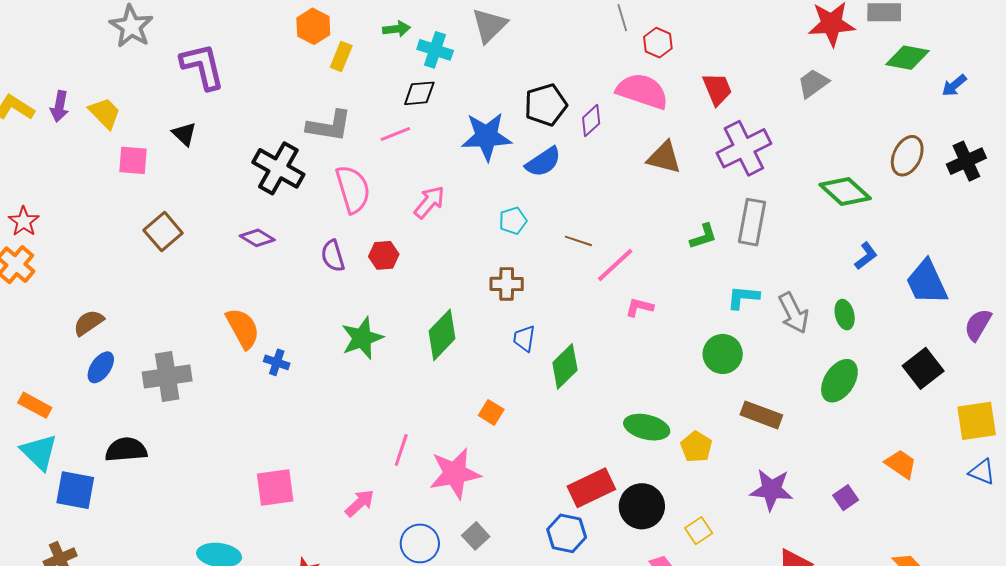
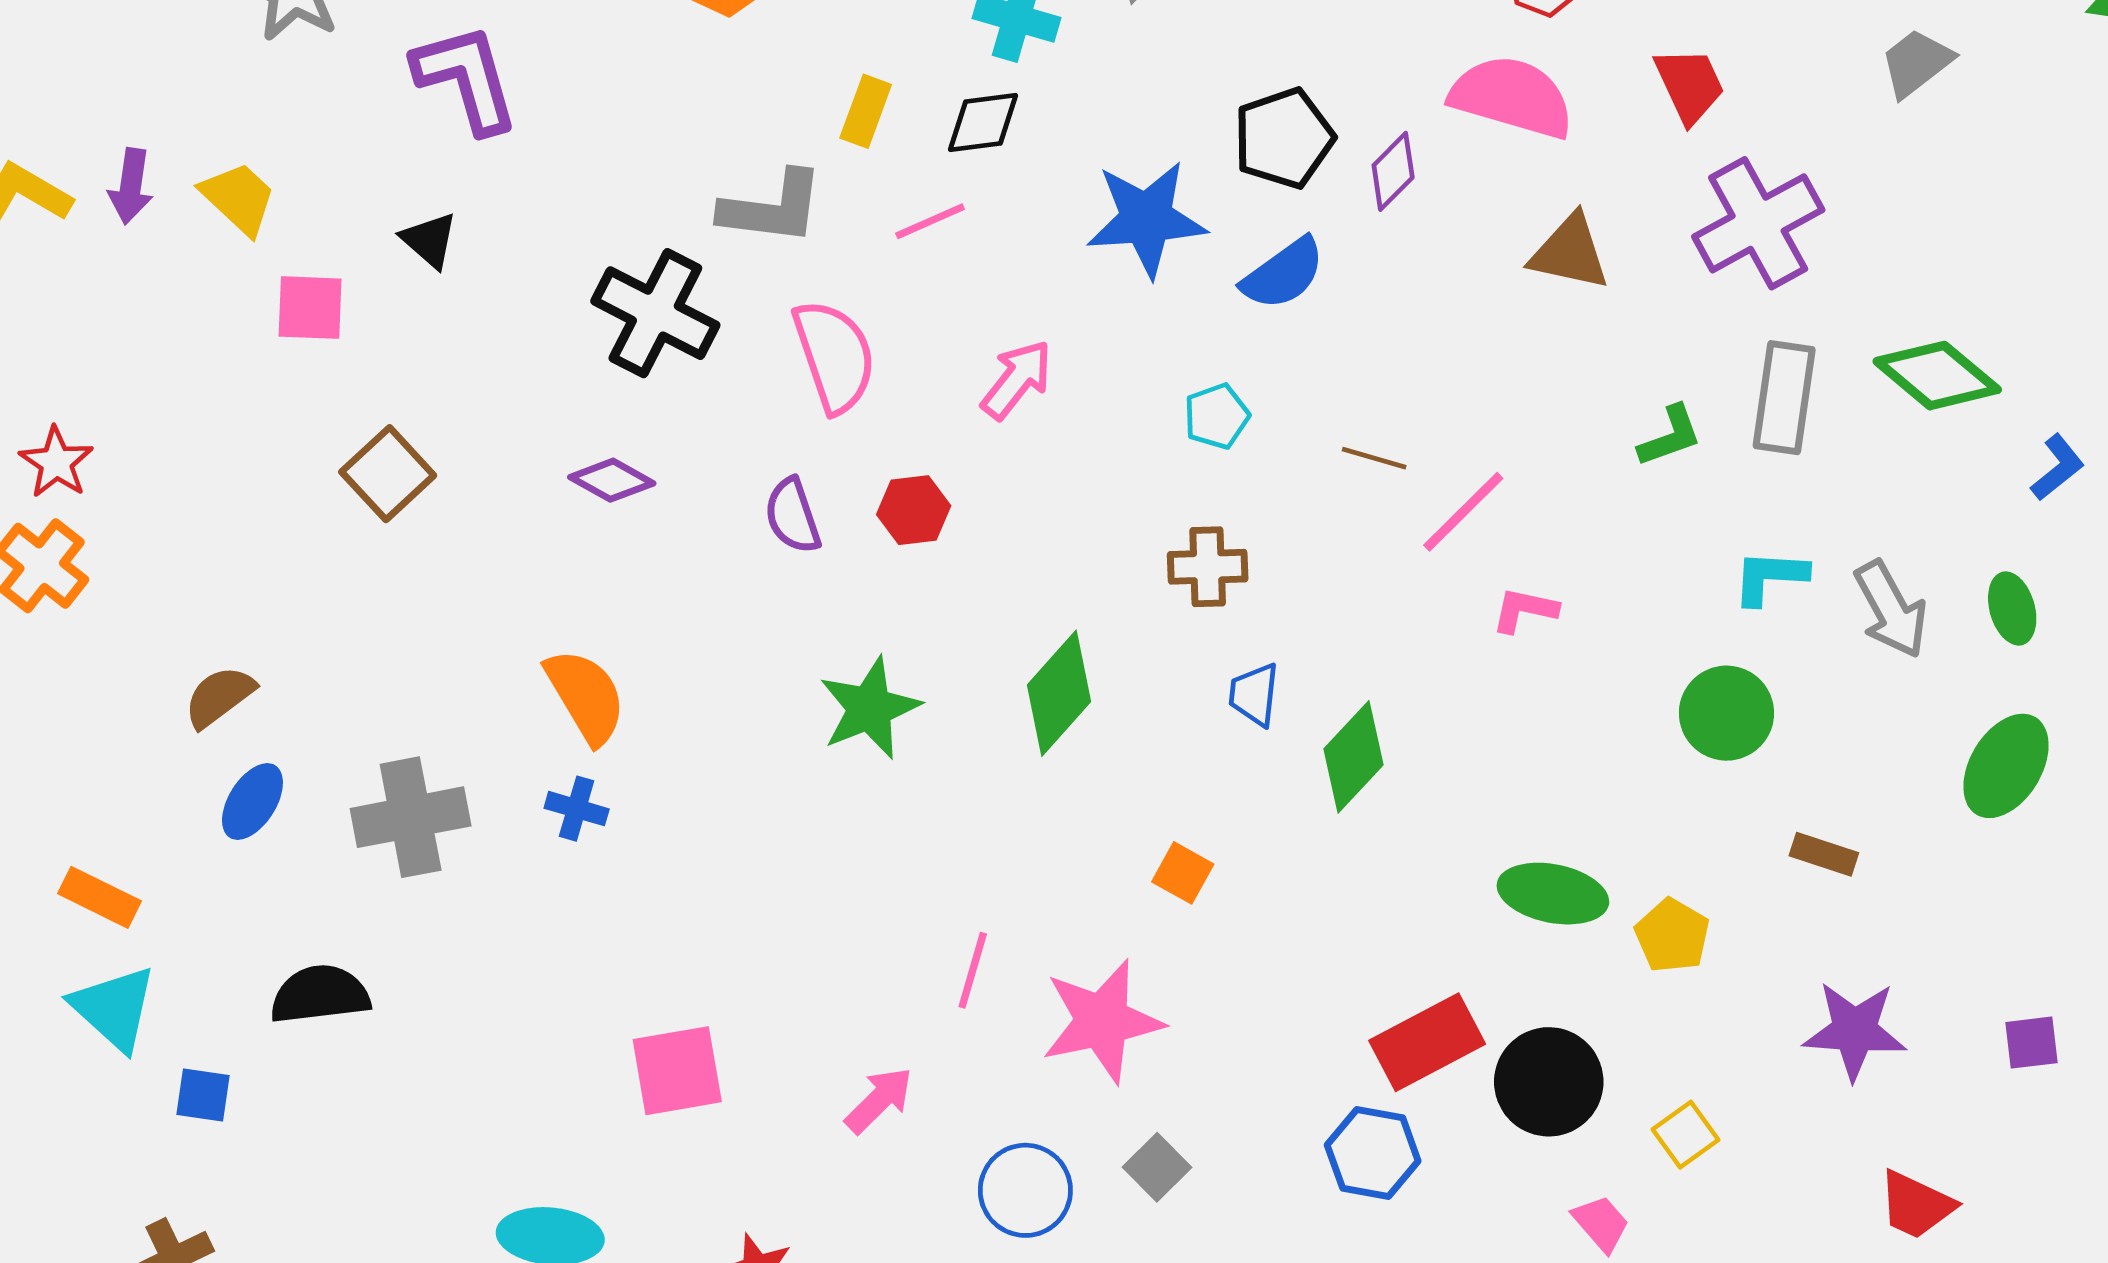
yellow rectangle: (341, 56) -> (866, 111), moved
green diamond: (845, 191) -> (1937, 376), moved
blue cross: (277, 362) -> (577, 809), moved
brown rectangle: (761, 415) -> (1824, 854), size x0.7
blue square: (75, 490) -> (203, 1095), size x0.6
purple square: (846, 498) -> (2031, 1043), turned 30

